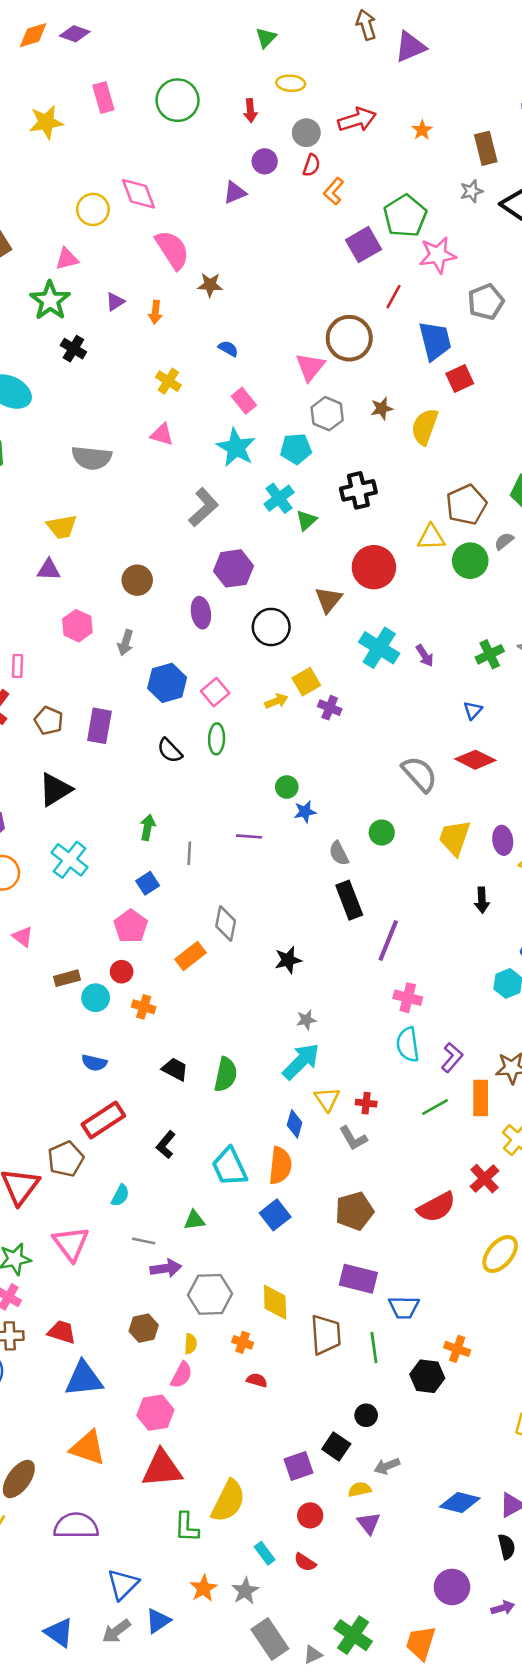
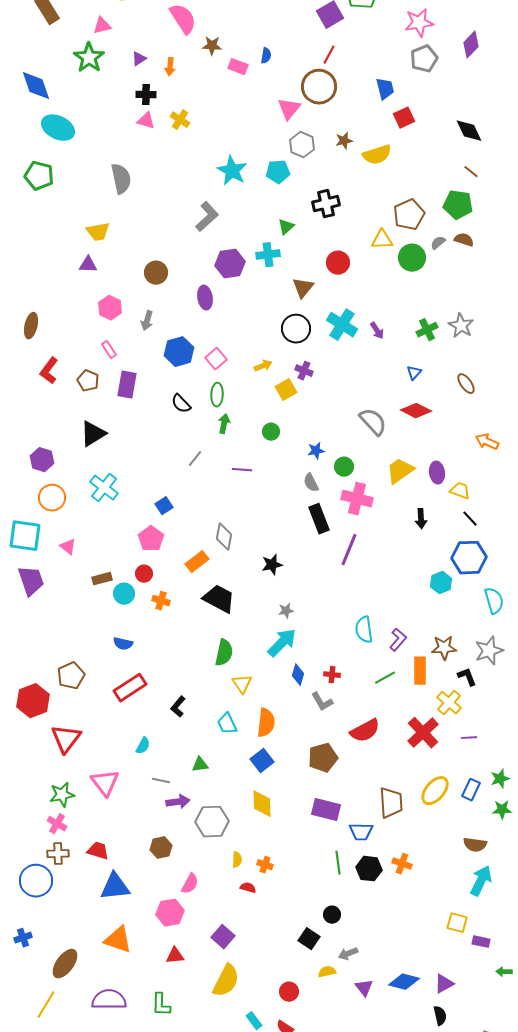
pink star: (438, 255) -> (419, 23), moved
red line: (393, 297) -> (329, 55), moved
blue trapezoid: (435, 341) -> (385, 89), size x0.7
black cross: (73, 349) -> (146, 95), moved, turned -30
blue semicircle: (228, 349) -> (266, 56), moved, turned 70
pink rectangle: (244, 401) -> (238, 67), moved, turned -30
yellow semicircle: (425, 427) -> (377, 155), turned -128
pink triangle: (162, 434) -> (146, 121), moved
gray semicircle: (92, 458) -> (121, 179), turned -108
cyan cross: (279, 498) -> (268, 255), moved, turned 30
red circle: (374, 567) -> (338, 263), size x0.7
black circle: (271, 627) -> (296, 329), moved
pink rectangle: (18, 666) -> (109, 350), moved, turned -36
yellow square: (306, 682) -> (286, 390), moved
blue star: (305, 812) -> (316, 451), moved
green arrow: (148, 827) -> (224, 424), moved
yellow trapezoid: (455, 838) -> (400, 471), turned 36
gray line: (189, 853) -> (195, 459), moved, turned 36
pink cross: (408, 998) -> (357, 499), moved, size x1.4
black trapezoid: (175, 1069) -> (219, 599), moved, size x1.6
yellow triangle: (327, 1099) -> (242, 684), moved
blue diamond: (295, 1124) -> (298, 675), moved
brown pentagon: (66, 1159) -> (71, 676), moved
cyan trapezoid: (230, 1167) -> (227, 724), size x0.7
red cross: (485, 1179) -> (423, 733), size x1.4
red semicircle: (436, 1207) -> (365, 731), moved
yellow diamond: (275, 1302) -> (262, 804), moved
brown trapezoid: (326, 1335) -> (391, 803), moved
orange cross: (243, 1342) -> (265, 865), moved
yellow semicircle: (191, 1344) -> (237, 860), moved
black hexagon: (427, 1376) -> (369, 869), moved
purple square: (298, 1466) -> (223, 937), moved, turned -30
red triangle: (162, 1469) -> (175, 956), size x0.6
purple triangle: (369, 1523) -> (364, 988), moved
green L-shape: (187, 1527) -> (161, 1005), moved

